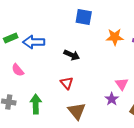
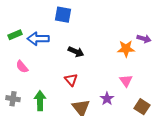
blue square: (84, 17) -> (63, 15), moved
orange star: (115, 37) -> (126, 49), moved
purple star: (112, 99) -> (107, 99), moved

